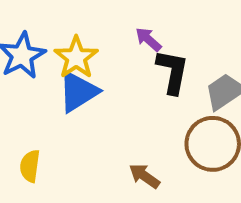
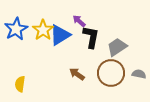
blue triangle: (78, 92) -> (60, 35), moved
brown arrow: (144, 176) -> (77, 74), moved

